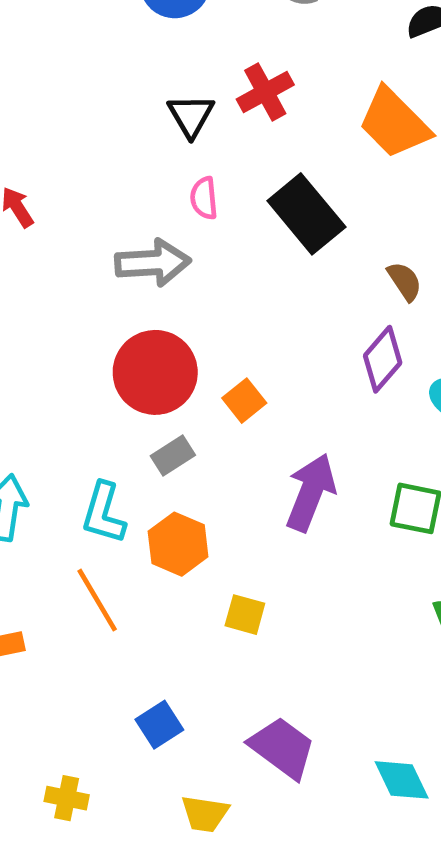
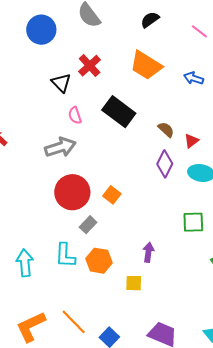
purple arrow: (311, 492) -> (148, 252), moved, size x0.6
orange line: (97, 600) -> (74, 322), moved

